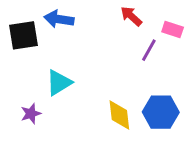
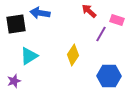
cyan triangle: (59, 83) -> (29, 56), moved
purple star: (31, 114) -> (14, 81), moved
yellow diamond: (119, 115) -> (73, 55), moved, turned 40

